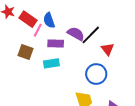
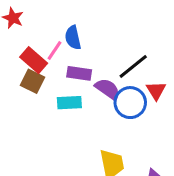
red rectangle: (28, 19) -> (34, 60), moved
purple semicircle: (76, 34) -> (108, 89), moved
blue circle: (96, 74) -> (130, 103), moved

